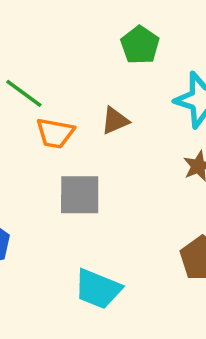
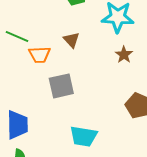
brown triangle: (115, 121) -> (71, 40), turned -36

